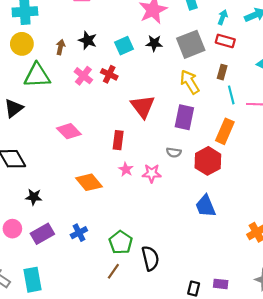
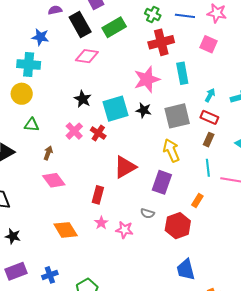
cyan square: (124, 46) -> (116, 109), size x1.5
brown arrow: (60, 47) -> (48, 153), moved
brown rectangle: (222, 72) -> (209, 140), moved
green triangle: (37, 75) -> (32, 125), size x0.6
red triangle: (143, 106) -> (125, 167), turned 30
orange rectangle: (225, 131) -> (197, 201), size x0.6
blue trapezoid: (206, 206) -> (186, 270), moved

